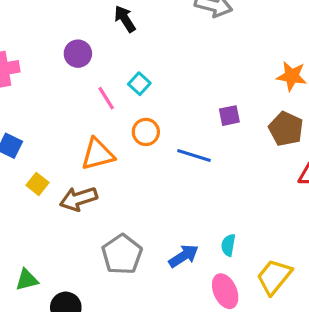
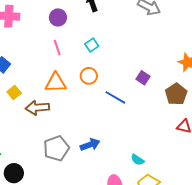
pink line: (106, 98) -> (57, 48), moved
purple square: (229, 116) -> (143, 78), turned 32
cyan semicircle: (228, 245) -> (138, 160), moved, turned -80
blue arrow: (184, 256) -> (90, 145), moved

